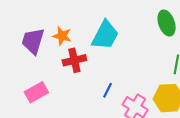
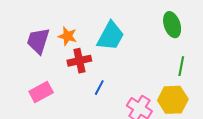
blue line: (108, 90) -> (99, 88), moved

